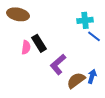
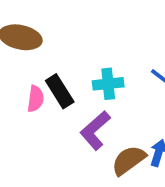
cyan cross: (85, 20) -> (108, 84), moved

